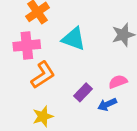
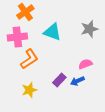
purple rectangle: (83, 92) -> (59, 80), moved

